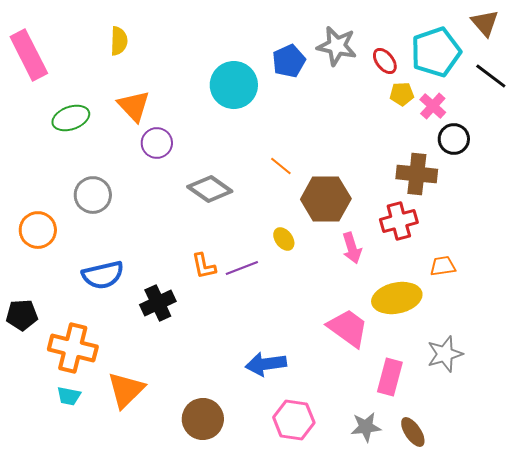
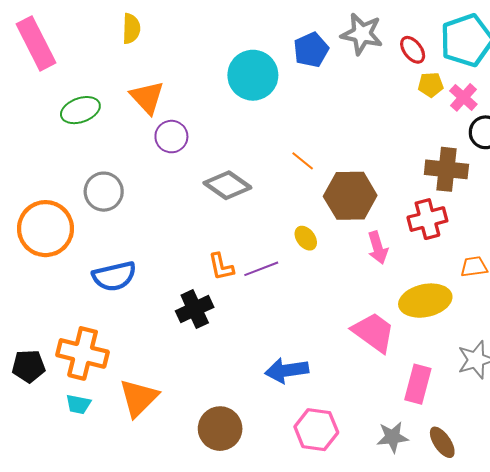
orange circle: (38, 230) -> (45, 229), size x1.4
black cross: (158, 303) -> (195, 309), moved
black pentagon: (22, 315) -> (29, 366), moved

